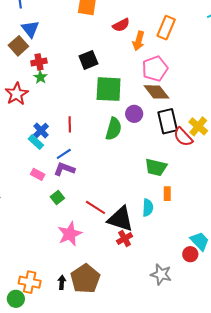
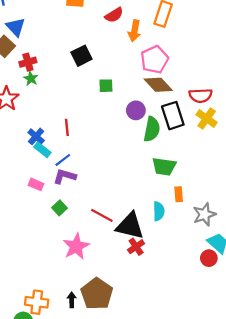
green square: (109, 89) -> (106, 86), size x0.5
green semicircle: (114, 129) -> (152, 129), moved
red semicircle: (183, 137) -> (201, 95), moved, turned -45
cyan rectangle: (36, 142) -> (42, 150), moved
gray star: (161, 274) -> (204, 214), moved, turned -30

